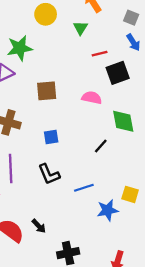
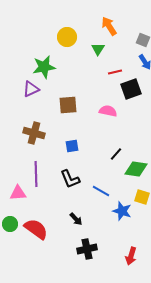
green diamond: (123, 121) -> (136, 169), moved, turned -70
blue line: (84, 188) -> (101, 191), turned 48
blue star: (107, 210) -> (122, 211), turned 30
black arrow: (39, 226) -> (76, 219), moved

